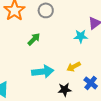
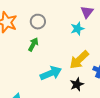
gray circle: (46, 10) -> (38, 22), moved
yellow arrow: (74, 67) -> (79, 60), size x1.5

